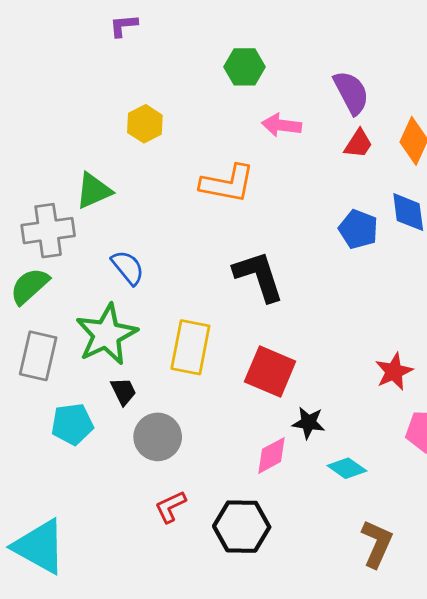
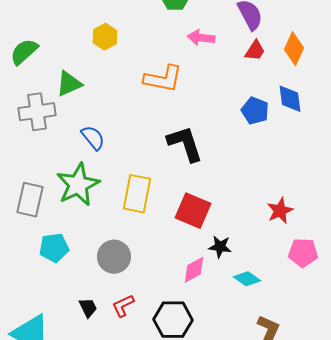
green semicircle: (30, 286) -> (24, 52), moved
black trapezoid: (124, 391) -> (88, 308), moved

